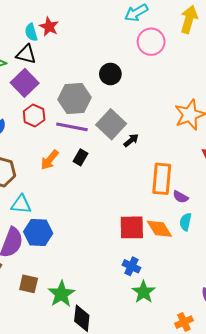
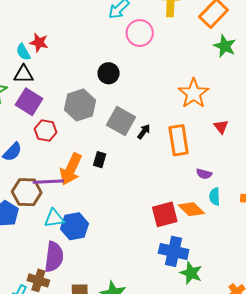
purple line: (72, 127) -> (48, 182), moved
orange arrow: (50, 160) -> (71, 169), size x1.5
orange rectangle: (162, 179) -> (179, 140), moved
blue hexagon: (38, 233) -> (75, 226), moved
blue cross: (131, 266) -> (174, 251), size x1.6

